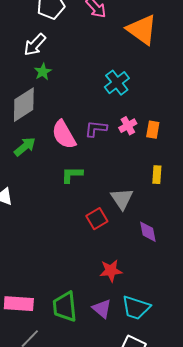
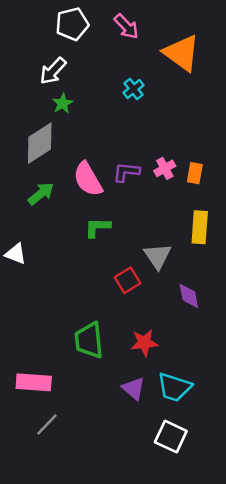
cyan cross: (117, 83) -> (133, 89), moved, size x0.7
yellow rectangle: (157, 175) -> (200, 227), size x1.5
green trapezoid: (65, 307) -> (89, 340), moved

